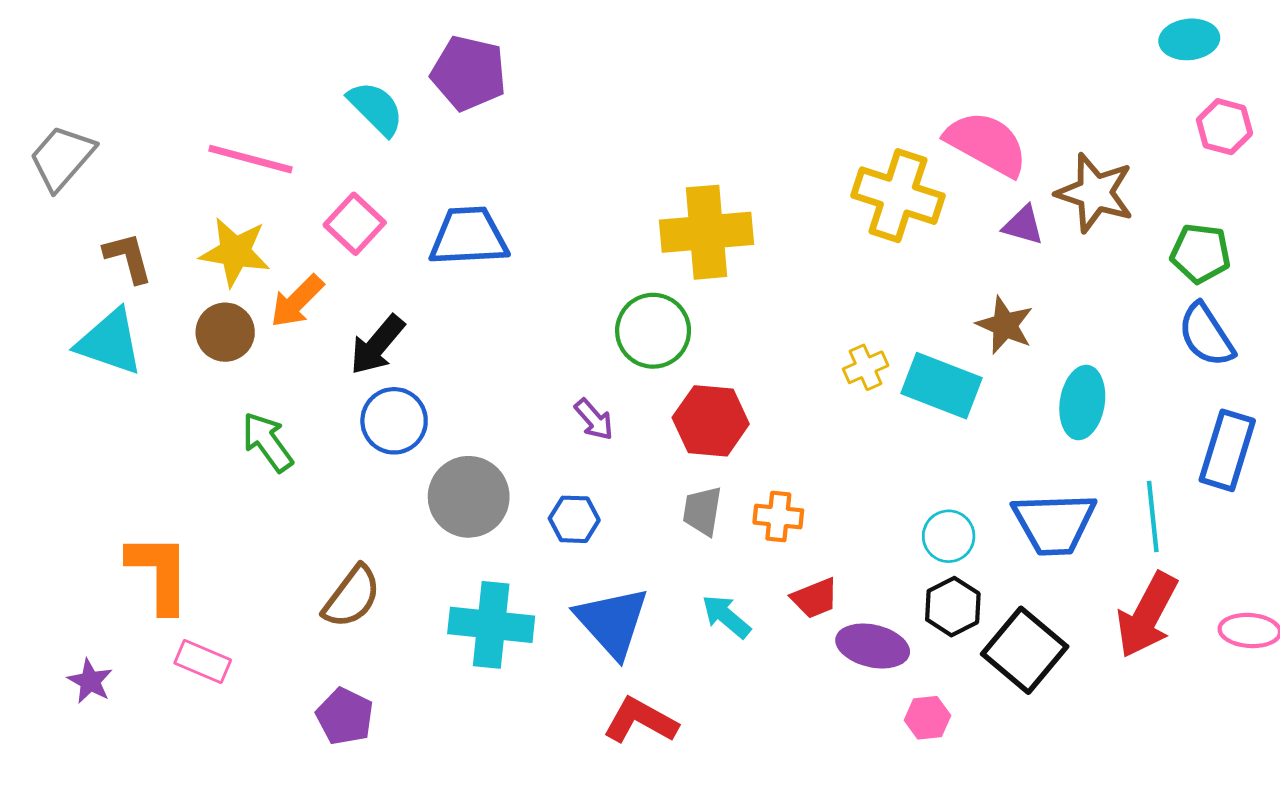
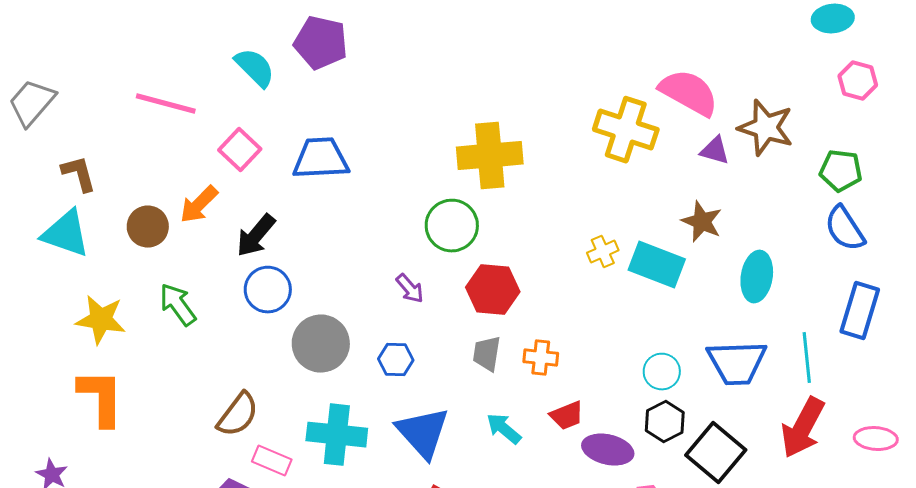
yellow star: (235, 252) -> (101, 320), moved
pink rectangle: (203, 661) -> (272, 461), moved

